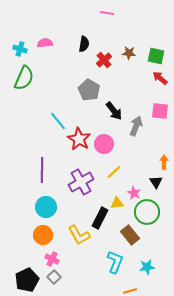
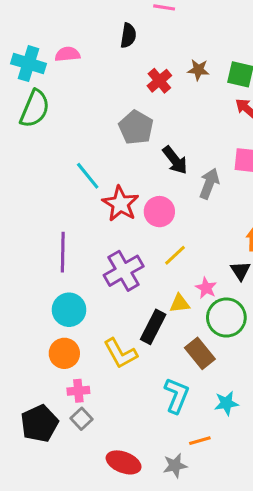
black semicircle: (84, 44) -> (128, 35), moved
cyan cross: (20, 49) -> (28, 64), size x1.5
pink cross: (52, 259) -> (78, 391), turned -32

